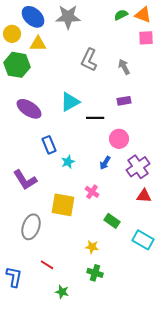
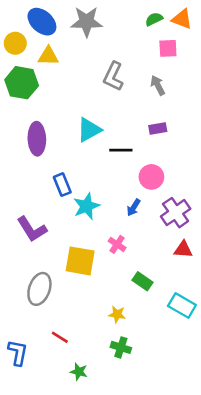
pink square: (146, 38) -> (168, 48), moved
purple ellipse: (29, 109) -> (37, 139), turned 55
cyan star: (68, 162) -> (86, 206), size x1.5

